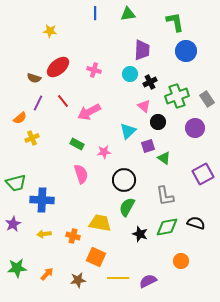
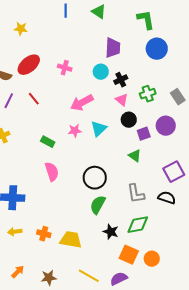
green triangle: (128, 14) -> (99, 12), turned 42
green cross: (177, 96) -> (148, 94), size x0.7
pink triangle: (144, 106) -> (122, 100), moved
pink arrow: (89, 112) -> (82, 103), moved
purple square: (148, 146) -> (144, 134), moved
pink star: (104, 152) -> (75, 131), moved
yellow trapezoid: (100, 223) -> (71, 240), moved
black semicircle: (196, 223) -> (167, 198), moved
orange square: (96, 257) -> (129, 255), moved
yellow line: (118, 278) -> (89, 276), turned 30

